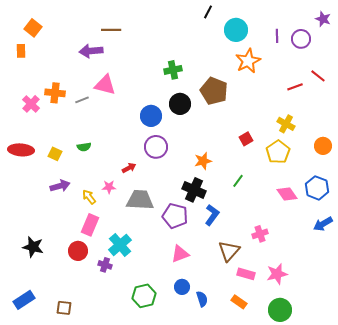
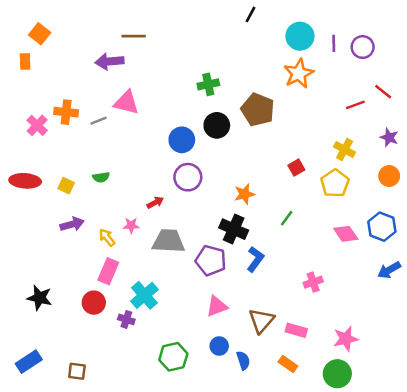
purple star: (323, 19) -> (389, 137), moved
cyan circle: (236, 30) -> (300, 36), moved
brown triangle: (229, 251) -> (261, 321), moved
pink star: (277, 274) -> (346, 339), moved

